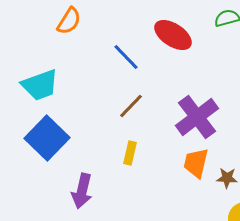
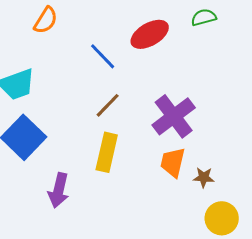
red ellipse: (173, 35) -> (150, 34), turned -63
yellow rectangle: (130, 153) -> (107, 152), size x1.6

